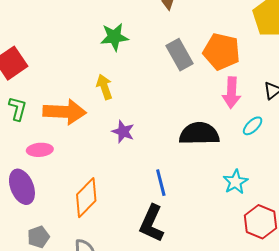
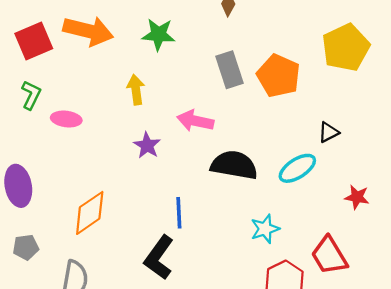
pink arrow: (232, 93) -> (195, 121), moved, turned 88
orange arrow: (65, 112) -> (88, 31), moved
cyan ellipse: (253, 126) -> (297, 168), size x1.5
pink ellipse: (40, 150) -> (66, 119), moved

